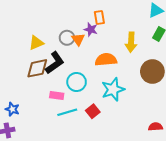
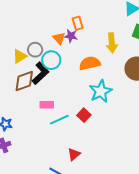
gray circle: (67, 38) -> (35, 50), moved
orange triangle: (78, 39) -> (59, 38), moved
cyan circle: (77, 82) -> (51, 60), moved

